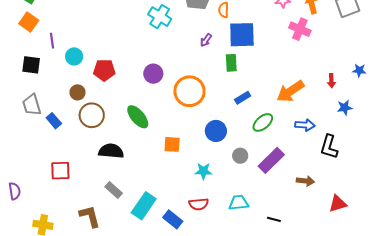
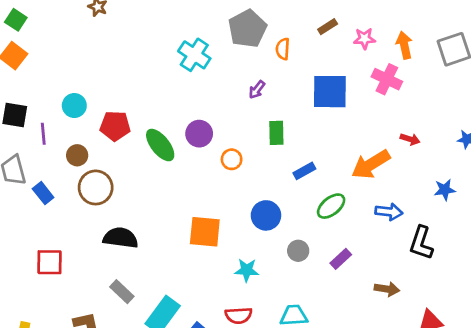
blue square: (242, 35) -> (330, 92), moved
purple line: (52, 41) -> (43, 134), moved
green rectangle: (231, 63) -> (276, 133), moved
purple circle: (153, 74) -> (199, 134), moved
red arrow: (331, 81) -> (410, 139), moved, turned -72
orange circle: (189, 91) -> (232, 159), size x0.5
green ellipse: (138, 117) -> (160, 145), moved
orange square: (172, 144) -> (205, 232), size x1.4
purple rectangle: (271, 160) -> (341, 259), size x0.6

